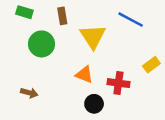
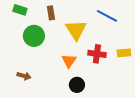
yellow rectangle: (151, 65) -> (124, 53), turned 32
orange triangle: (84, 74) -> (69, 61), turned 42
red cross: (118, 83) -> (97, 54), moved

